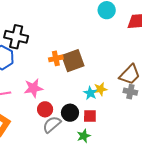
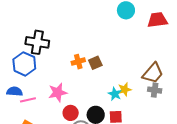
brown square: (73, 61) -> (95, 63), size x0.6

